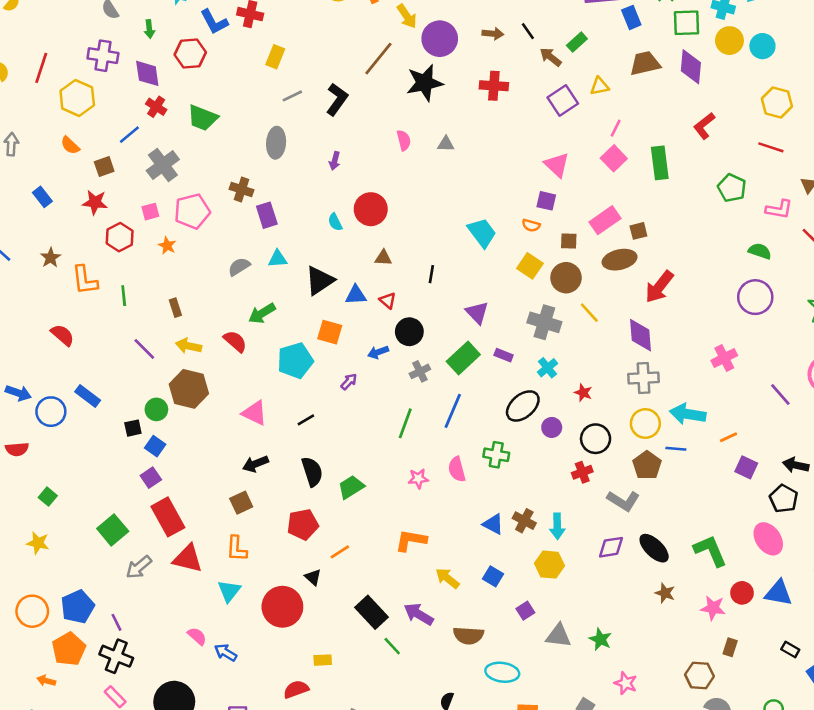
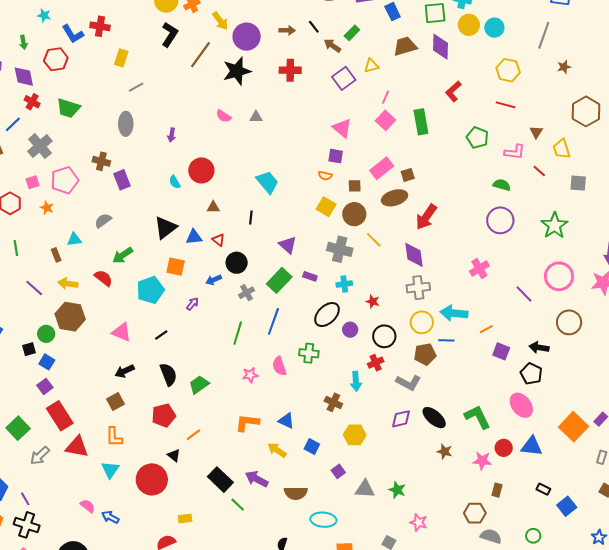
black L-shape: (337, 99) -> (170, 34), moved
pink semicircle: (404, 140) -> (224, 116), turned 140
cyan trapezoid: (482, 233) -> (267, 182), moved
cyan triangle: (278, 259) -> (74, 239), moved
cyan cross: (548, 368) -> (344, 284), turned 35
brown pentagon: (647, 465) -> (425, 354), turned 30
blue triangle: (493, 524) -> (286, 421), moved
cyan arrow: (557, 526) -> (356, 381), moved

